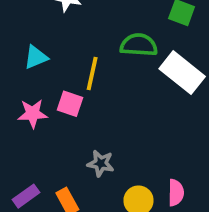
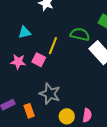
gray star: (101, 163) -> (50, 94), size x1.5

